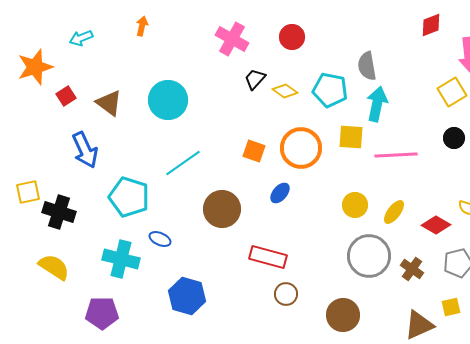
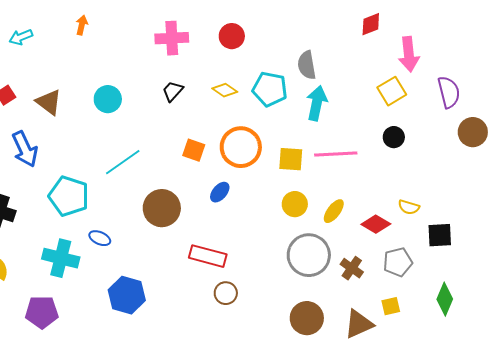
pink cross: (232, 39) -> (172, 38), turned -32
black trapezoid: (255, 79) -> (173, 91), moved
cyan circle: (168, 100) -> (108, 99), size x0.7
yellow square: (351, 137) -> (291, 159), moved
brown circle: (343, 315) -> (307, 318), moved

